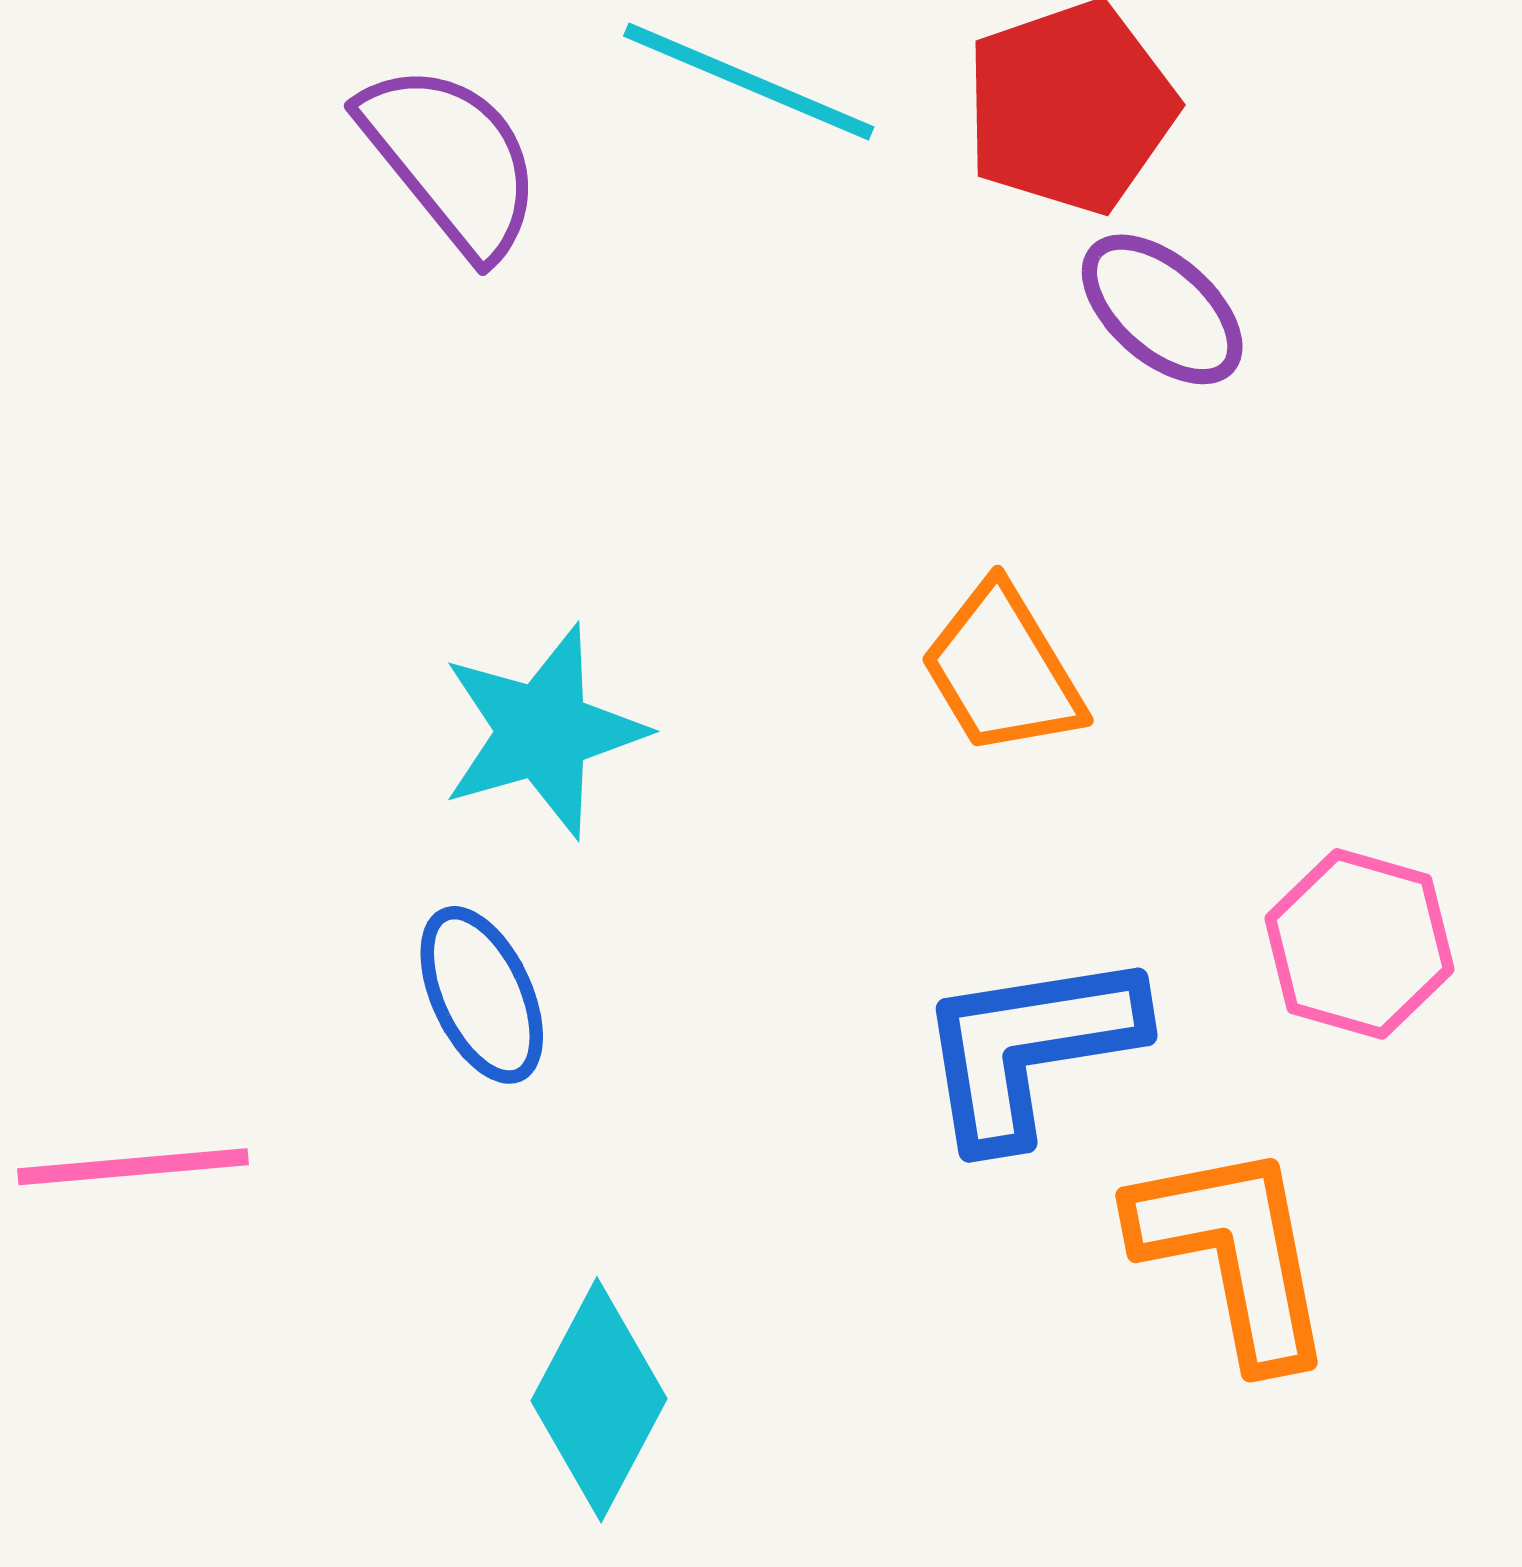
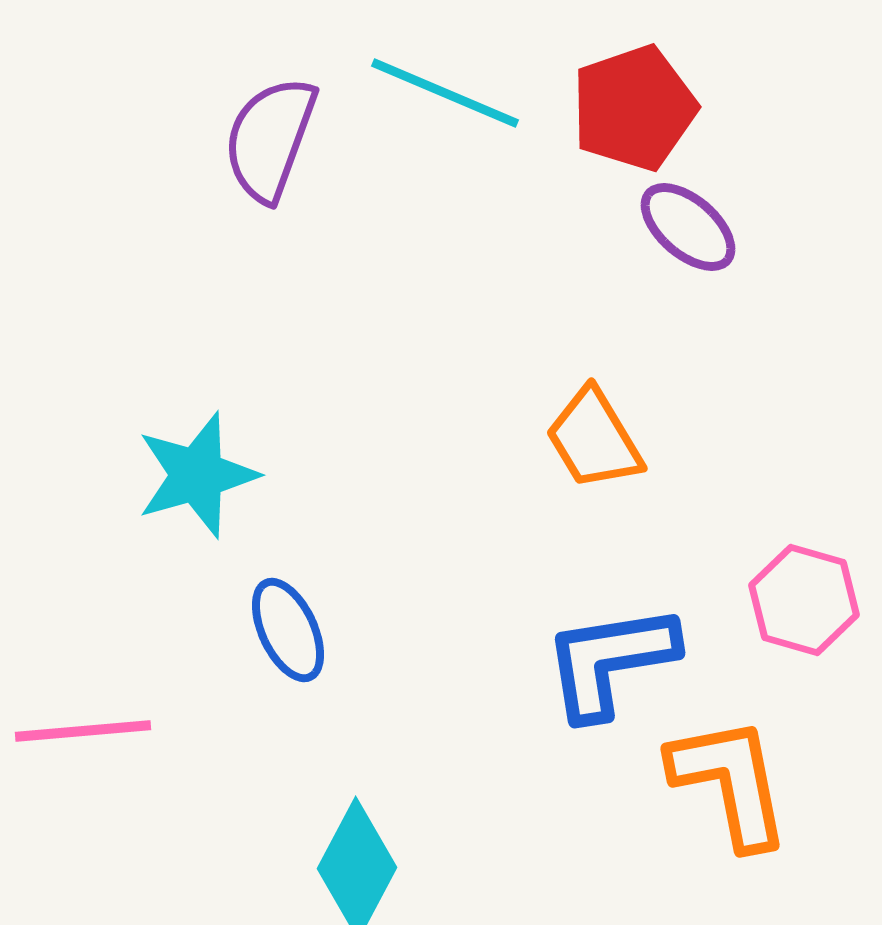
purple semicircle: (451, 160) -> (270, 139), turned -121
cyan star: (543, 731) -> (197, 475), moved

